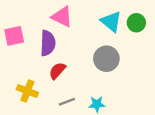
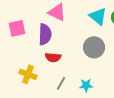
red semicircle: (57, 71) -> (53, 57), turned -126
gray line: (67, 102) -> (61, 83), turned -40

